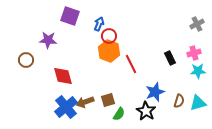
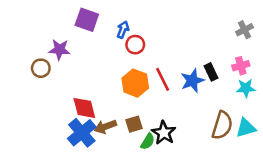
orange hexagon: (109, 51) -> (135, 83), moved
brown circle: (26, 60) -> (41, 68), moved
red diamond: (63, 76) -> (84, 108), moved
blue star: (155, 92) -> (192, 81), moved
brown semicircle: (179, 101) -> (222, 125), size x1.6
black star: (146, 111) -> (164, 133), moved

